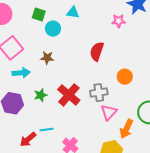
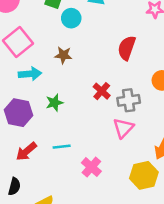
red cross: (69, 95) -> (102, 91), moved, size x0.6
pink triangle: (109, 112) -> (123, 128), moved
red arrow: (28, 139) -> (26, 151), moved

